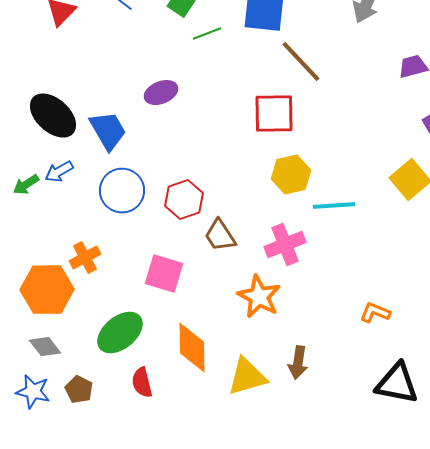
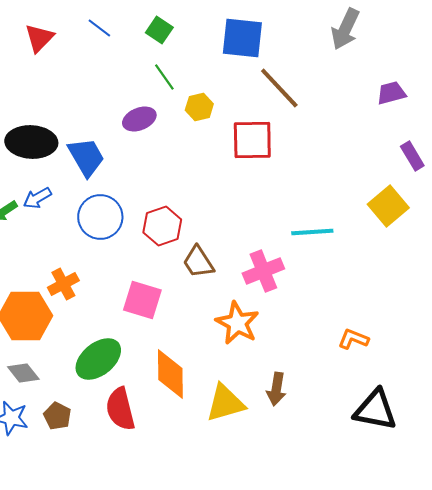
green line: (207, 34) -> (164, 77), moved, turned 76
black ellipse: (53, 116) -> (31, 142), turned -39
yellow hexagon: (291, 175) -> (199, 107), moved, size x0.7
red semicircle: (142, 383) -> (120, 409), size x1.4

